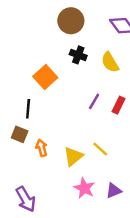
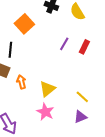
yellow line: (100, 149) -> (82, 97), moved
pink star: (84, 188) -> (45, 112), moved

